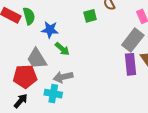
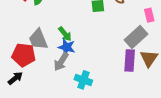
blue star: (50, 30) -> (67, 47), moved
gray arrow: (63, 77) -> (61, 62), turned -54
cyan cross: (53, 94) -> (83, 80), moved

